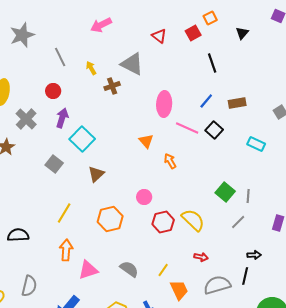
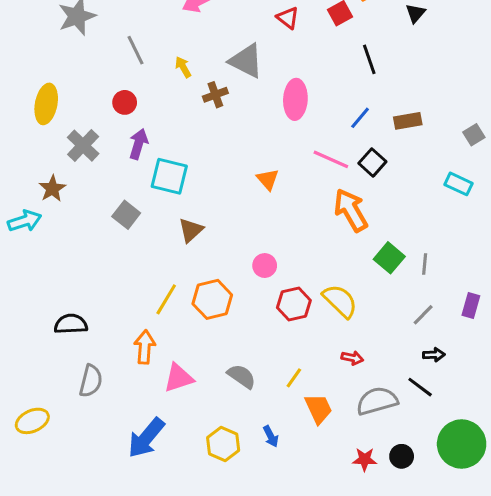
pink ellipse: (164, 104) -> (295, 99), moved
cyan square: (82, 139) -> (169, 176), turned -30
cyan rectangle: (256, 144) -> (459, 184), moved
orange arrow: (170, 161) -> (351, 210), moved, size x1.8
yellow line: (64, 213) -> (166, 299), moved
gray line: (238, 222) -> (423, 315), moved
black line: (245, 276) -> (420, 387), turned -66
gray semicircle: (29, 286) -> (91, 381), moved

